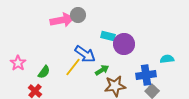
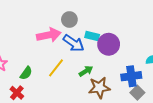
gray circle: (78, 15) -> (69, 20), moved
pink arrow: (62, 20) -> (49, 35), moved
blue arrow: (85, 54) -> (74, 43), moved

